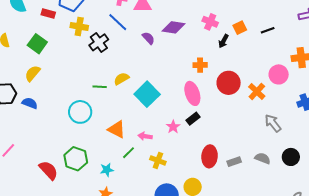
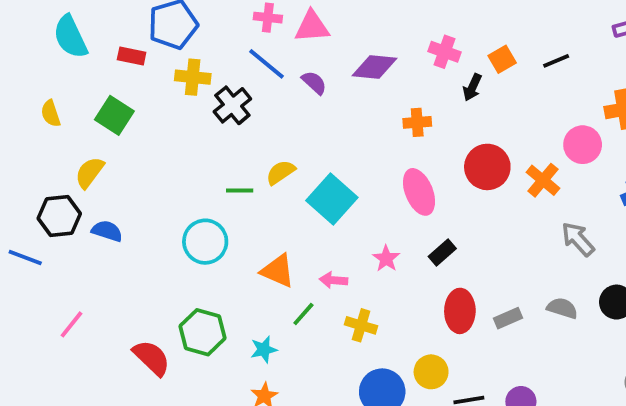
purple semicircle: (148, 38) -> (314, 83), moved
orange cross: (200, 65) -> (417, 122), moved
yellow semicircle: (33, 73) -> (89, 173), moved
black rectangle: (193, 119) -> (442, 252), moved

